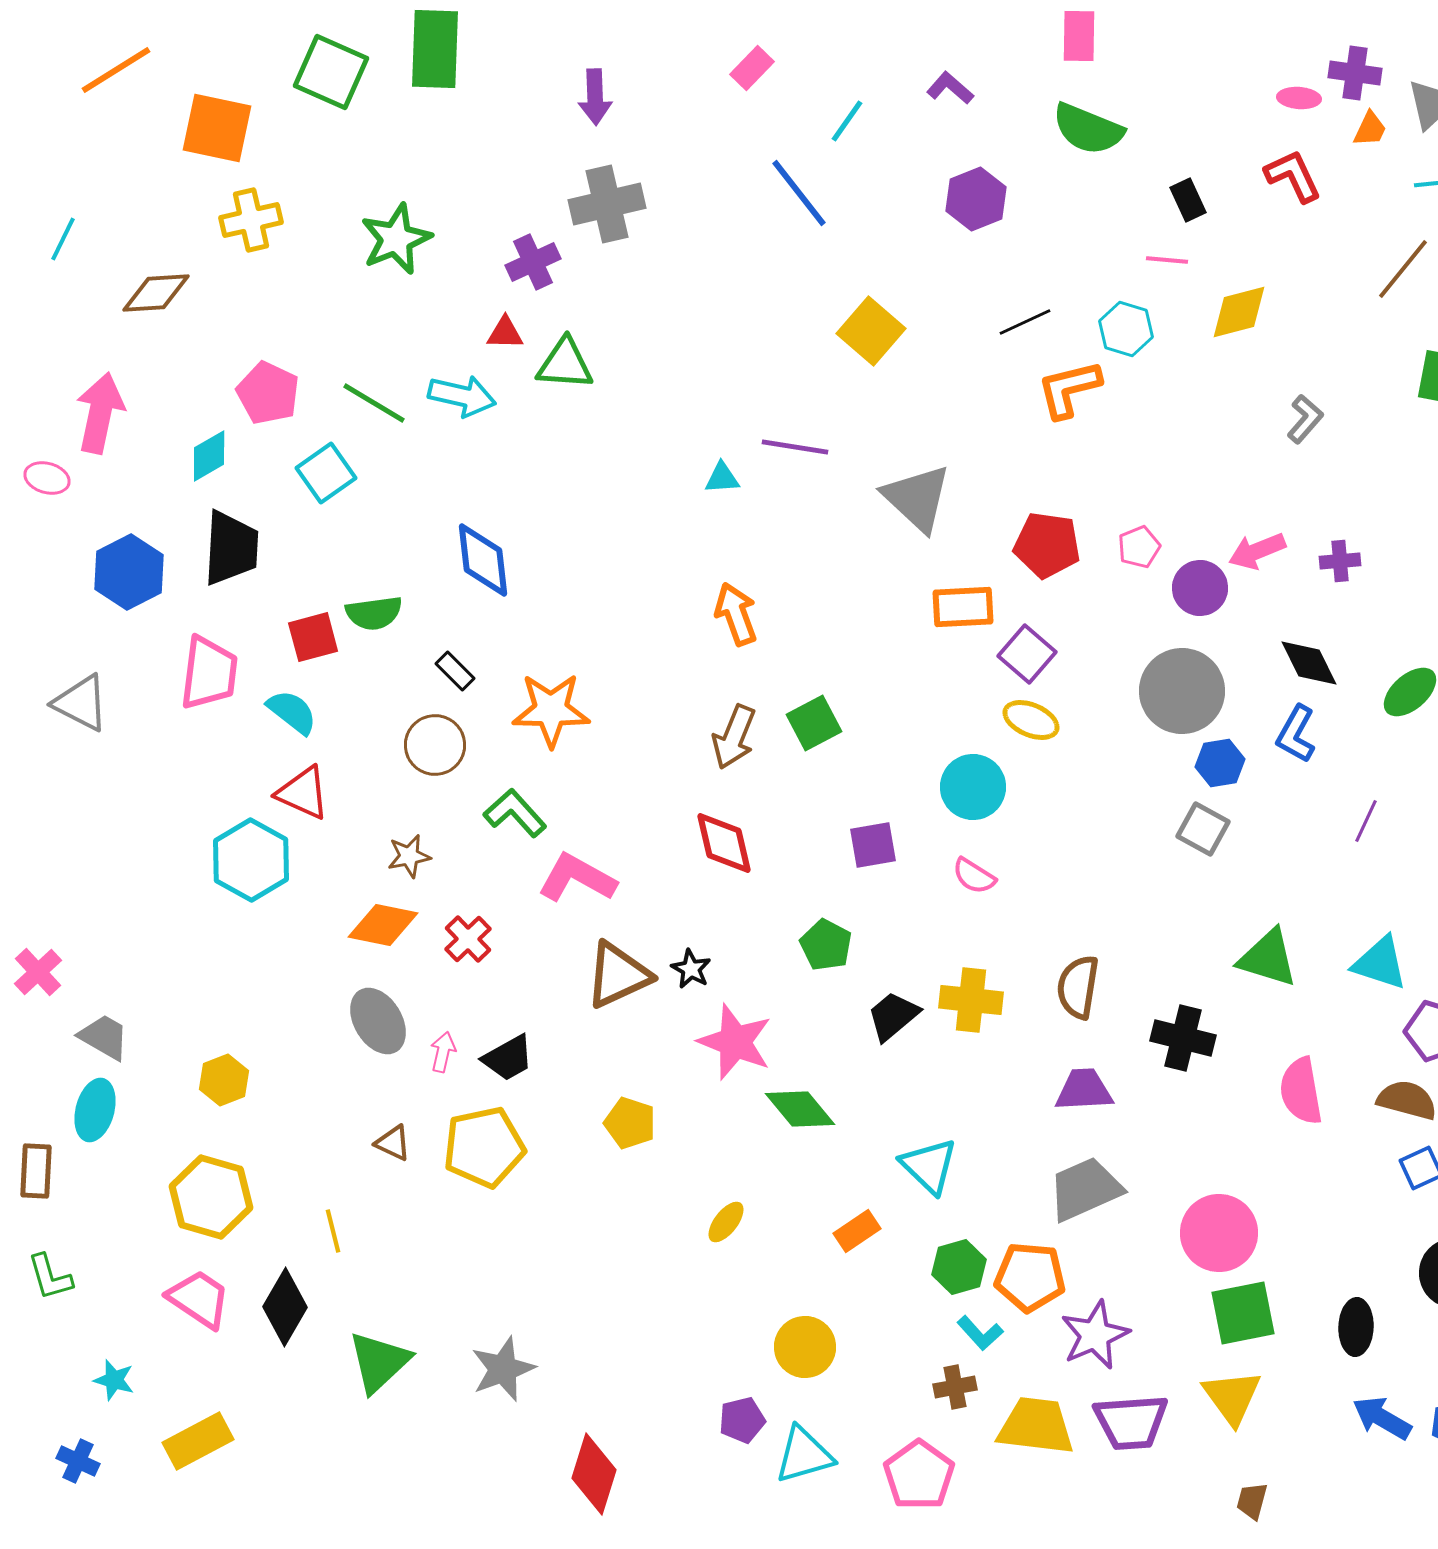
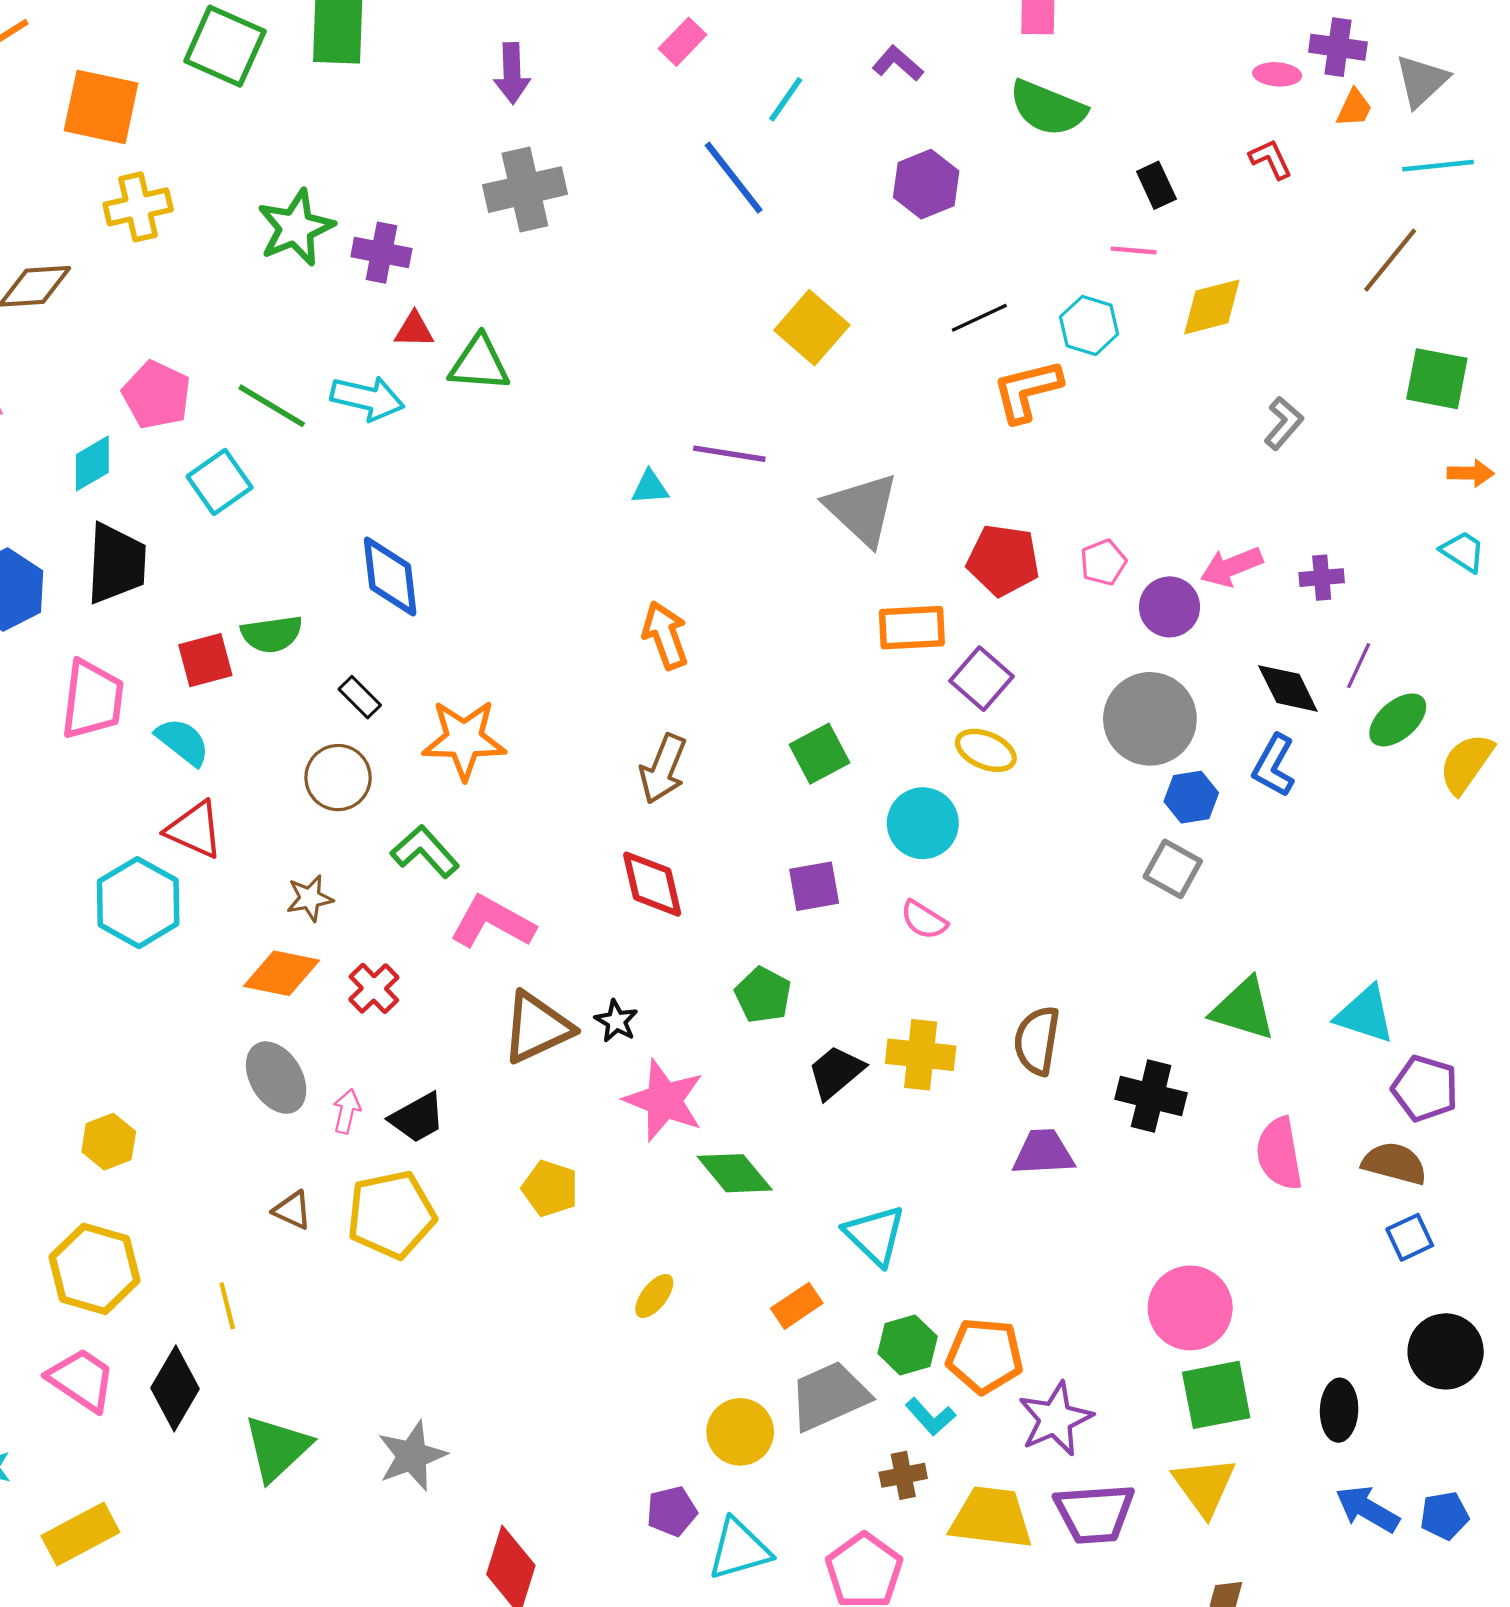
red L-shape: (1293, 176) -> (1271, 159), size x0.7
purple cross: (533, 262) -> (381, 253), moved, turned 36
green square: (814, 723) -> (820, 754), moved
purple line: (1366, 821) -> (1359, 666), moved
gray trapezoid: (1085, 1189) -> (829, 1396), moved

